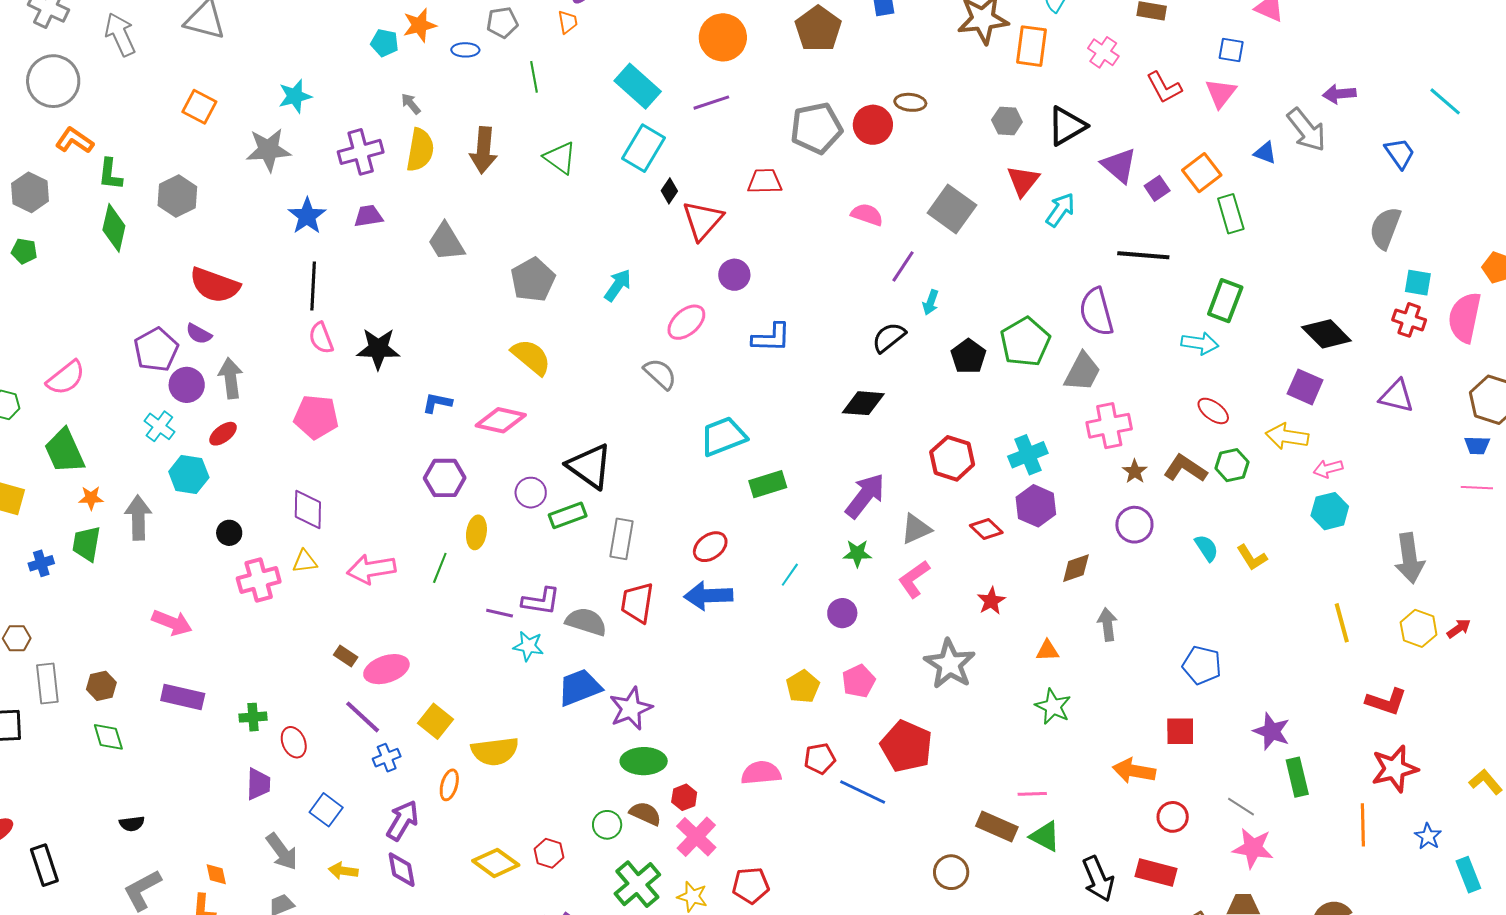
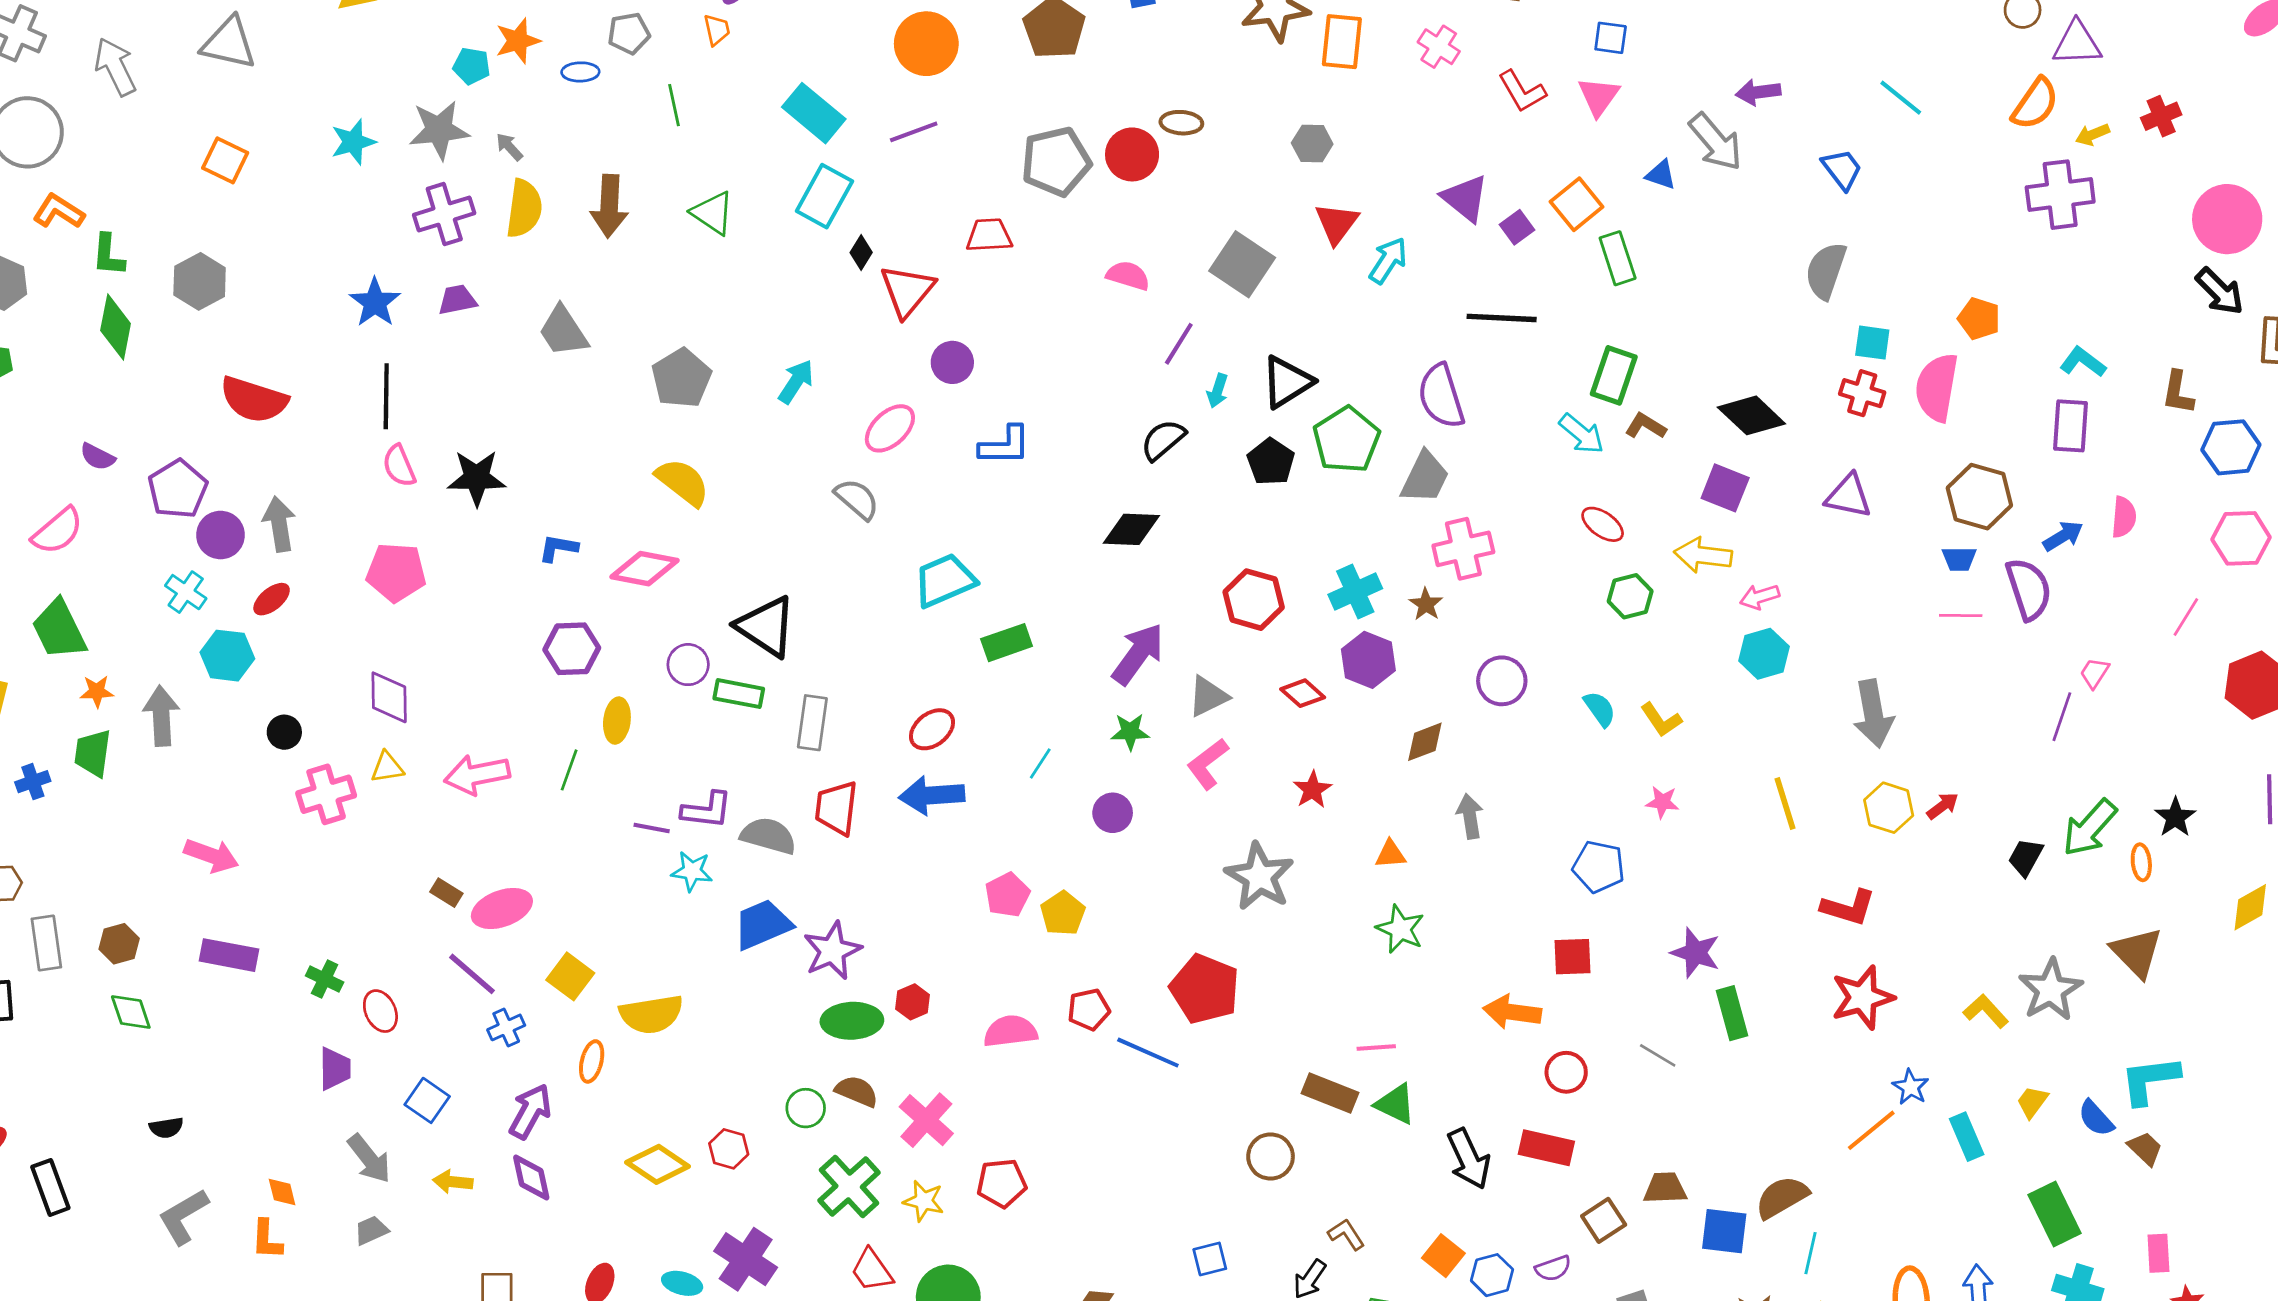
black triangle: (1067, 126) -> (1287, 382), moved
gray star: (268, 150) -> (439, 130), moved
purple semicircle: (199, 334) -> (98, 457), moved
cyan arrow: (1200, 343) -> (1582, 434), turned 33
brown L-shape: (1185, 468) -> (1646, 426), moved, size x0.7
brown star: (1135, 471) -> (1426, 604), moved
green rectangle: (568, 515) -> (739, 694), turned 33
pink pentagon: (859, 681) -> (1007, 895), moved
green cross: (253, 717) -> (325, 979), turned 32
red hexagon: (684, 797) -> (913, 1002), moved
orange line: (1363, 825) -> (1871, 1130), moved, turned 54
pink star: (1253, 848) -> (1662, 802), moved, size x0.6

